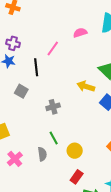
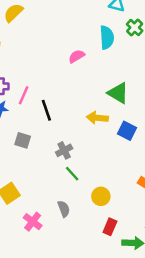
pink line: (53, 49) -> (24, 95), moved
black line: (36, 67) -> (46, 110), moved
green line: (54, 138) -> (72, 174), moved

